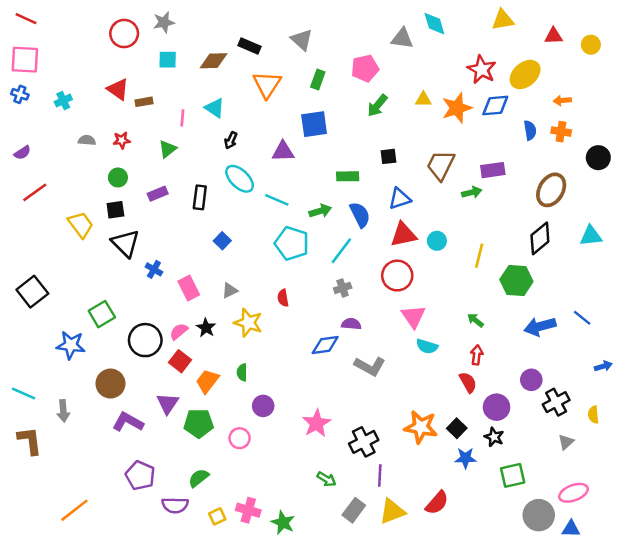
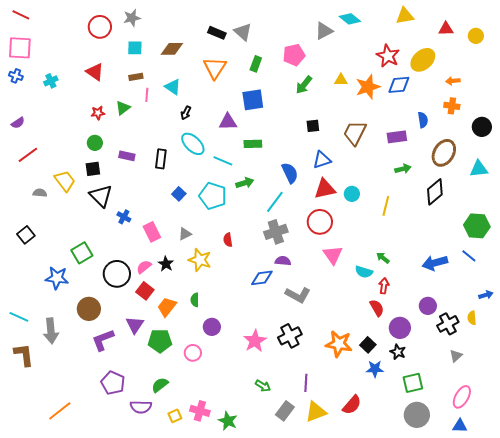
cyan diamond: (434, 24) -> (350, 19), turned -35
gray triangle: (402, 38) -> (324, 31), turned -36
black rectangle: (250, 46) -> (217, 33), moved
brown rectangle: (144, 102) -> (136, 77), moved
blue semicircle: (530, 130) -> (423, 120), moved
gray semicircle: (87, 140) -> (40, 193), moved
green triangle: (168, 149) -> (123, 108), moved
green rectangle: (348, 176) -> (253, 144), moved
green arrow: (472, 192) -> (403, 169), moved
purple rectangle: (158, 194) -> (127, 156), turned 35
green arrow: (320, 211) -> (245, 183), moved
cyan triangle: (591, 236) -> (479, 169), moved
cyan pentagon: (292, 243) -> (213, 196), moved
green hexagon: (516, 281) -> (477, 226), moved
gray cross: (343, 288) -> (276, 232), size x1.6
black square: (32, 292) -> (26, 235), size x0.7
cyan semicircle: (427, 346) -> (364, 272), moved
gray arrow: (63, 411) -> (51, 331), size x1.4
yellow semicircle: (593, 415) -> (472, 318), moved
purple L-shape: (128, 422) -> (103, 340), turned -50
black cross: (364, 442) -> (290, 336), moved
pink ellipse: (573, 493) -> (462, 397), turned -40
gray circle: (539, 515) -> (417, 415), moved

